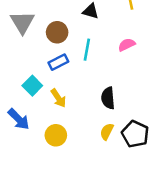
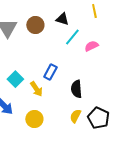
brown circle: (57, 32) -> (35, 25), moved
cyan line: (87, 50) -> (72, 37), moved, turned 30
blue rectangle: (58, 62) -> (50, 72), moved, turned -35

